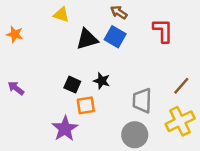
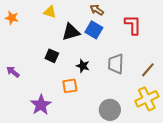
orange star: (15, 34) -> (12, 18), moved
black square: (72, 85) -> (52, 56), moved
gray trapezoid: (142, 100) -> (116, 64), moved
purple star: (65, 129) -> (41, 105), moved

